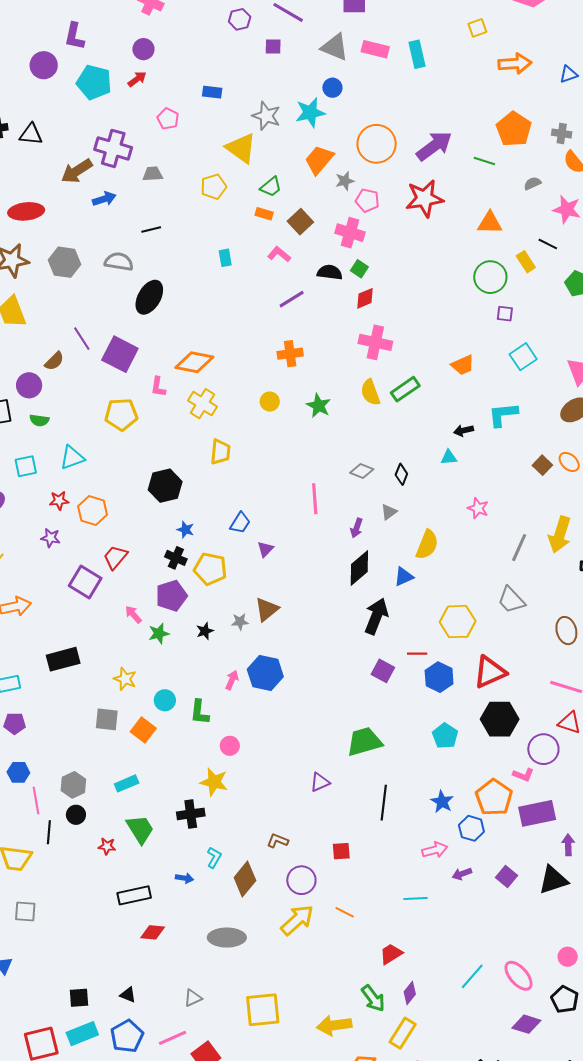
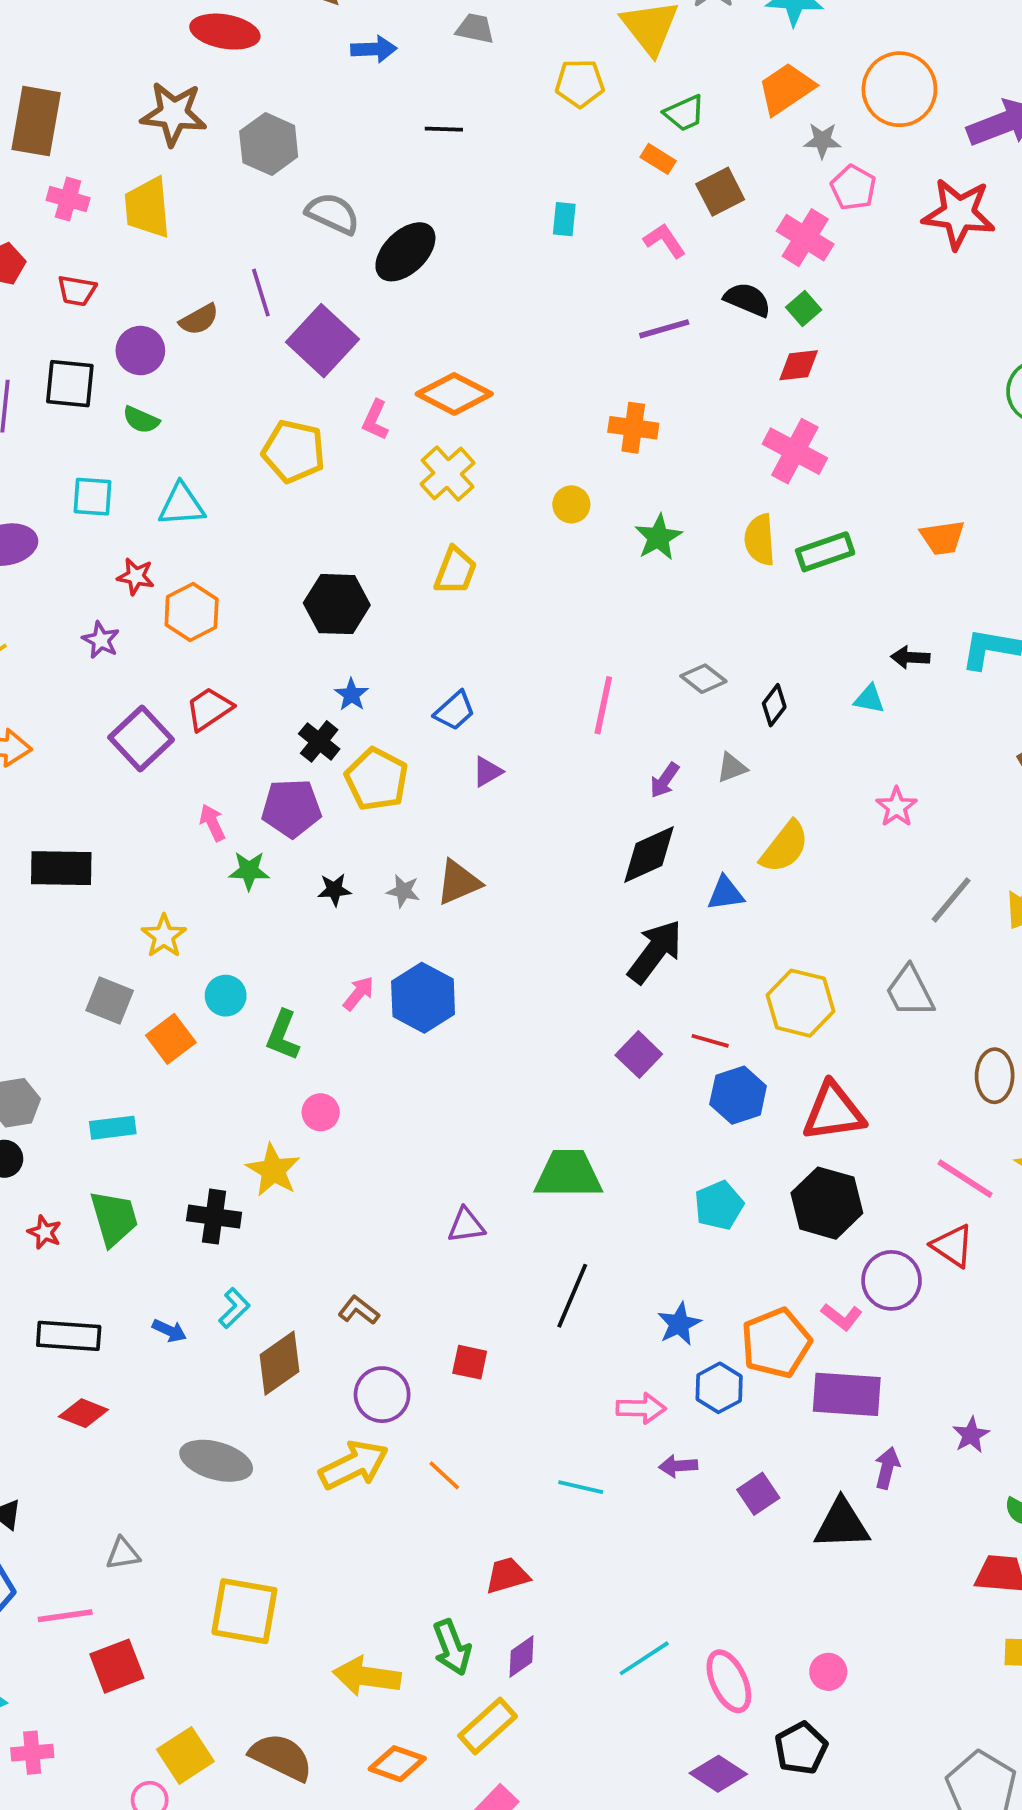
gray semicircle: (119, 262) -> (333, 214), moved

